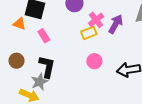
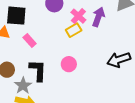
pink circle: (94, 61) -> (69, 64), moved
gray star: (39, 82) -> (23, 86), moved

